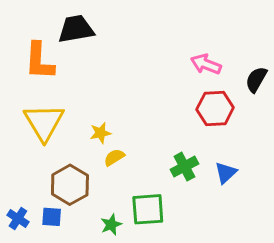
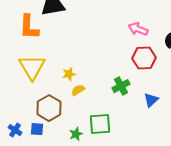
green cross: (184, 167) -> (121, 86), moved

